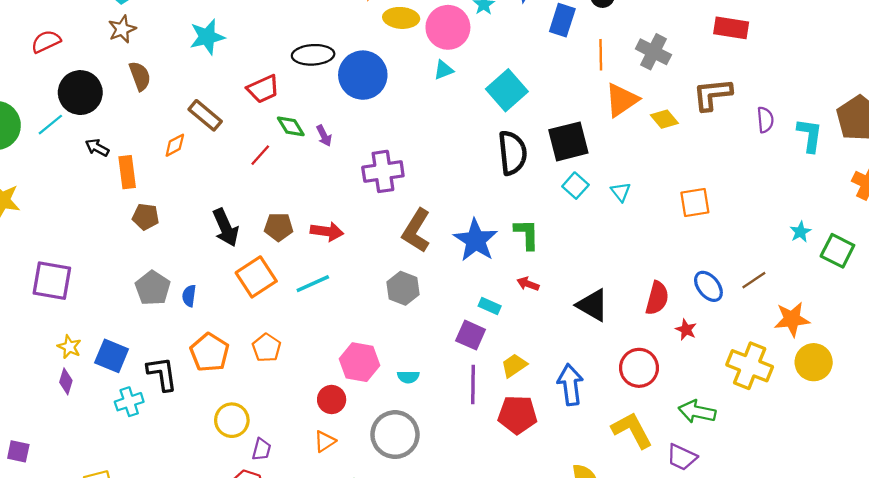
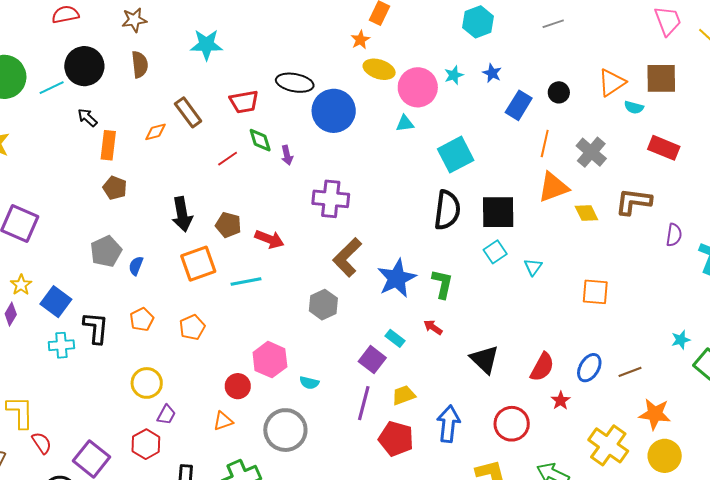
blue ellipse: (708, 286) -> (589, 368), turned 56
orange pentagon: (210, 352) -> (142, 319), size x0.7

